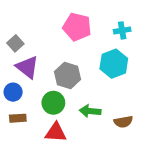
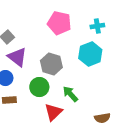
green arrow: (90, 111) -> (70, 94), turned 42
brown semicircle: (123, 122) -> (102, 118), moved
red triangle: (56, 132) -> (53, 112), moved, turned -48

